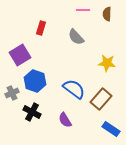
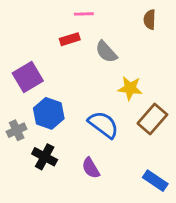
pink line: (83, 10) -> (84, 14), moved
red rectangle: (41, 28) -> (70, 39), moved, turned 56
yellow star: (107, 63) -> (130, 88), moved
brown rectangle: (101, 99) -> (152, 119), moved

